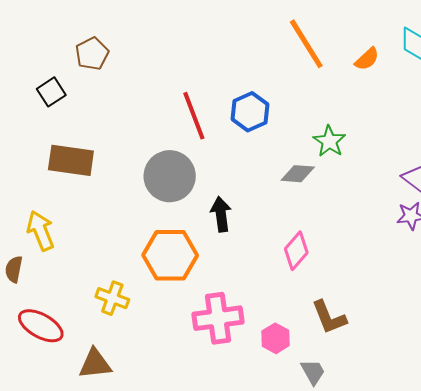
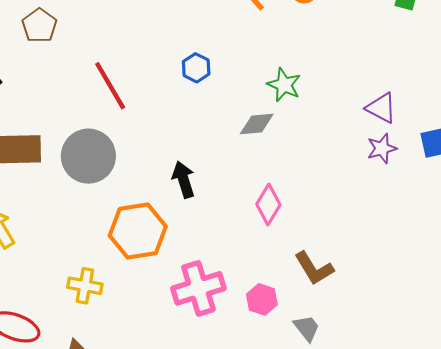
brown pentagon: (92, 54) -> (39, 26), moved
blue hexagon: (250, 112) -> (196, 68), size x0.7
red line: (194, 116) -> (110, 86), moved
gray circle: (170, 176) -> (88, 156), moved

